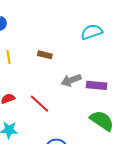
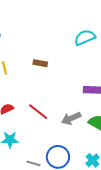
gray arrow: (71, 80) -> (71, 118), moved

